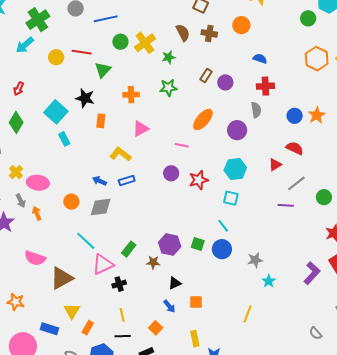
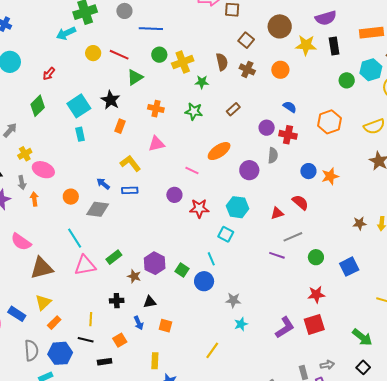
orange hexagon: (317, 59) -> (329, 122), moved
purple circle: (225, 82) -> (267, 128), moved
black cross: (119, 284) -> (117, 301), moved

